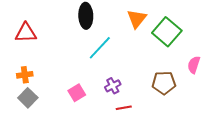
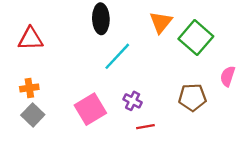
purple cross: (113, 86) -> (133, 101), turned -35
pink square: (77, 93) -> (90, 109), size x1.5

